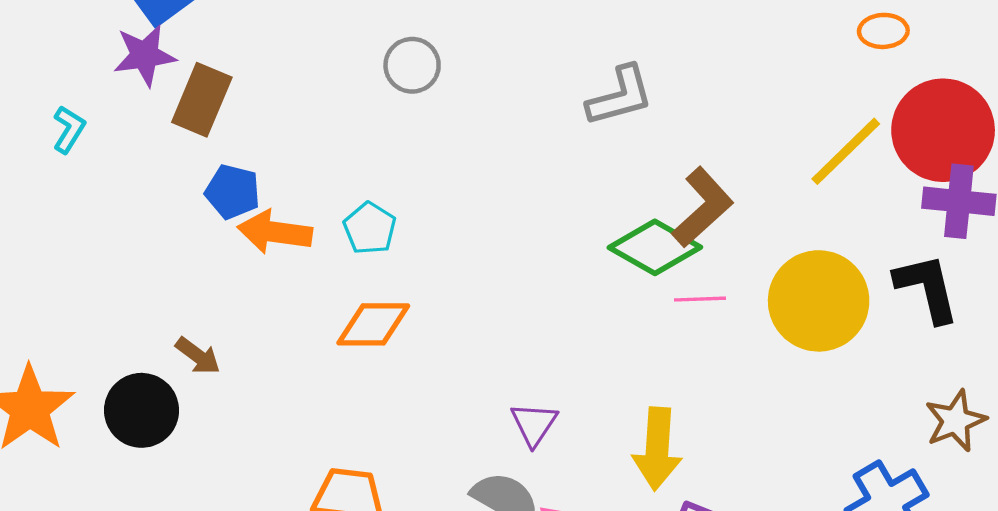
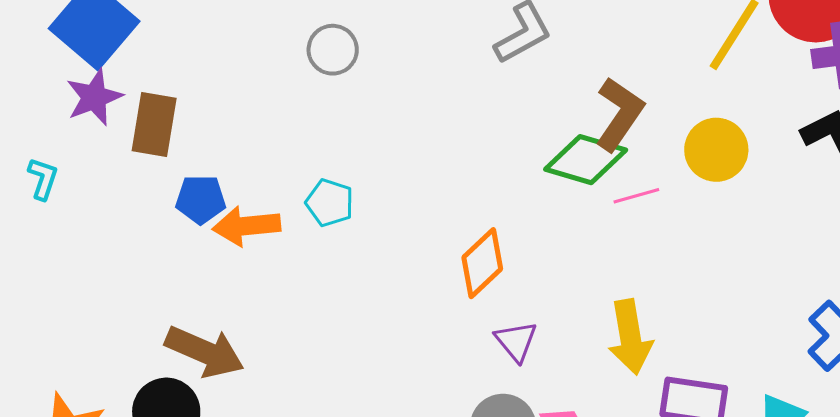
yellow circle: (819, 301) -> (716, 150), moved, size x0.7
orange diamond: (373, 324) -> (482, 263), moved, turned -30
brown arrow: (198, 356) -> (205, 352), size x1.8

